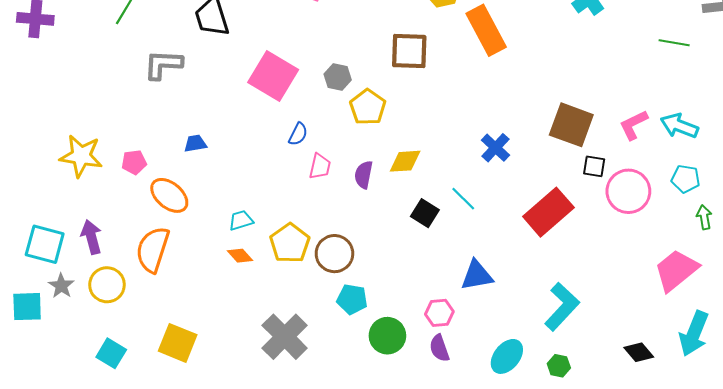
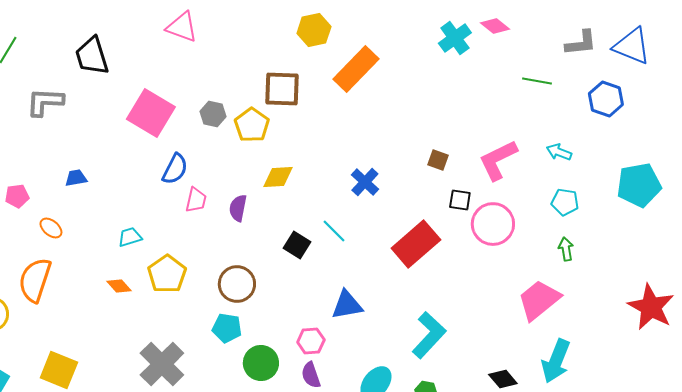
orange rectangle: (486, 30) -> (356, 69), turned 72
yellow pentagon: (368, 107) -> (252, 125), moved
brown square: (571, 125) -> (438, 160), size x0.5
pink L-shape: (634, 125) -> (498, 160), size x1.4
cyan arrow: (679, 126) -> (559, 152), moved, size x0.7
blue semicircle: (298, 134) -> (175, 169), size x1.4
yellow diamond: (405, 161) -> (278, 177), moved
cyan pentagon: (686, 179) -> (565, 202), moved
orange ellipse: (169, 195) -> (51, 228), size x0.6
cyan trapezoid: (241, 220) -> (130, 237), moved
brown circle: (334, 254) -> (237, 284), moved

